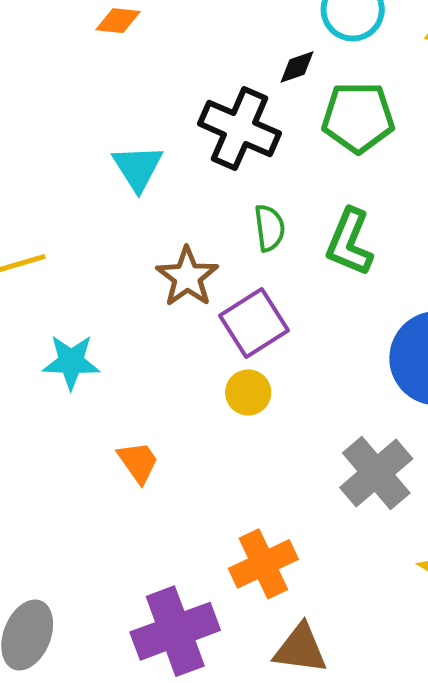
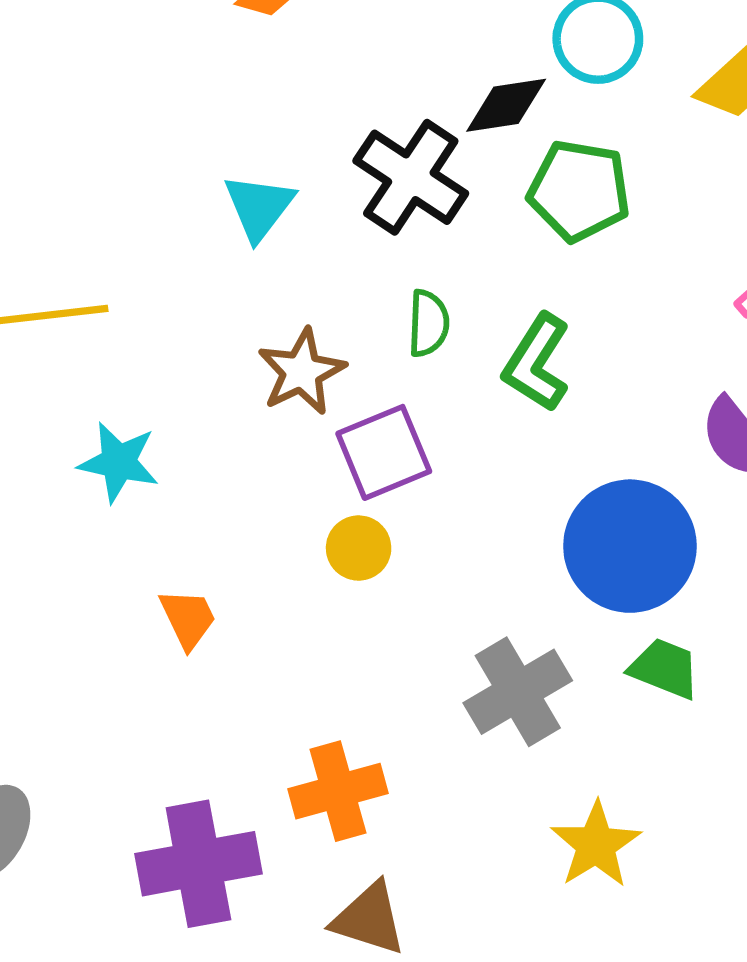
black diamond: (297, 67) -> (506, 105), size x1.5

